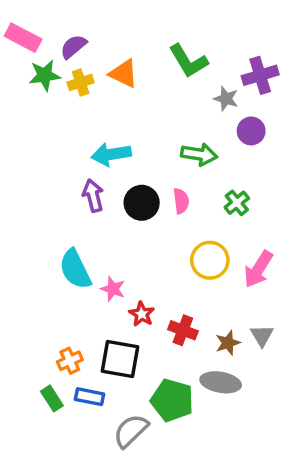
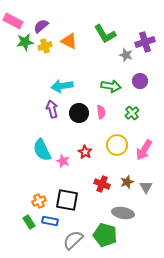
purple circle: (251, 131) -> (140, 81), moved
red star: (142, 314) -> (85, 152), moved
brown star: (228, 343) -> (127, 182), moved
green pentagon: (172, 400) -> (105, 235), moved

